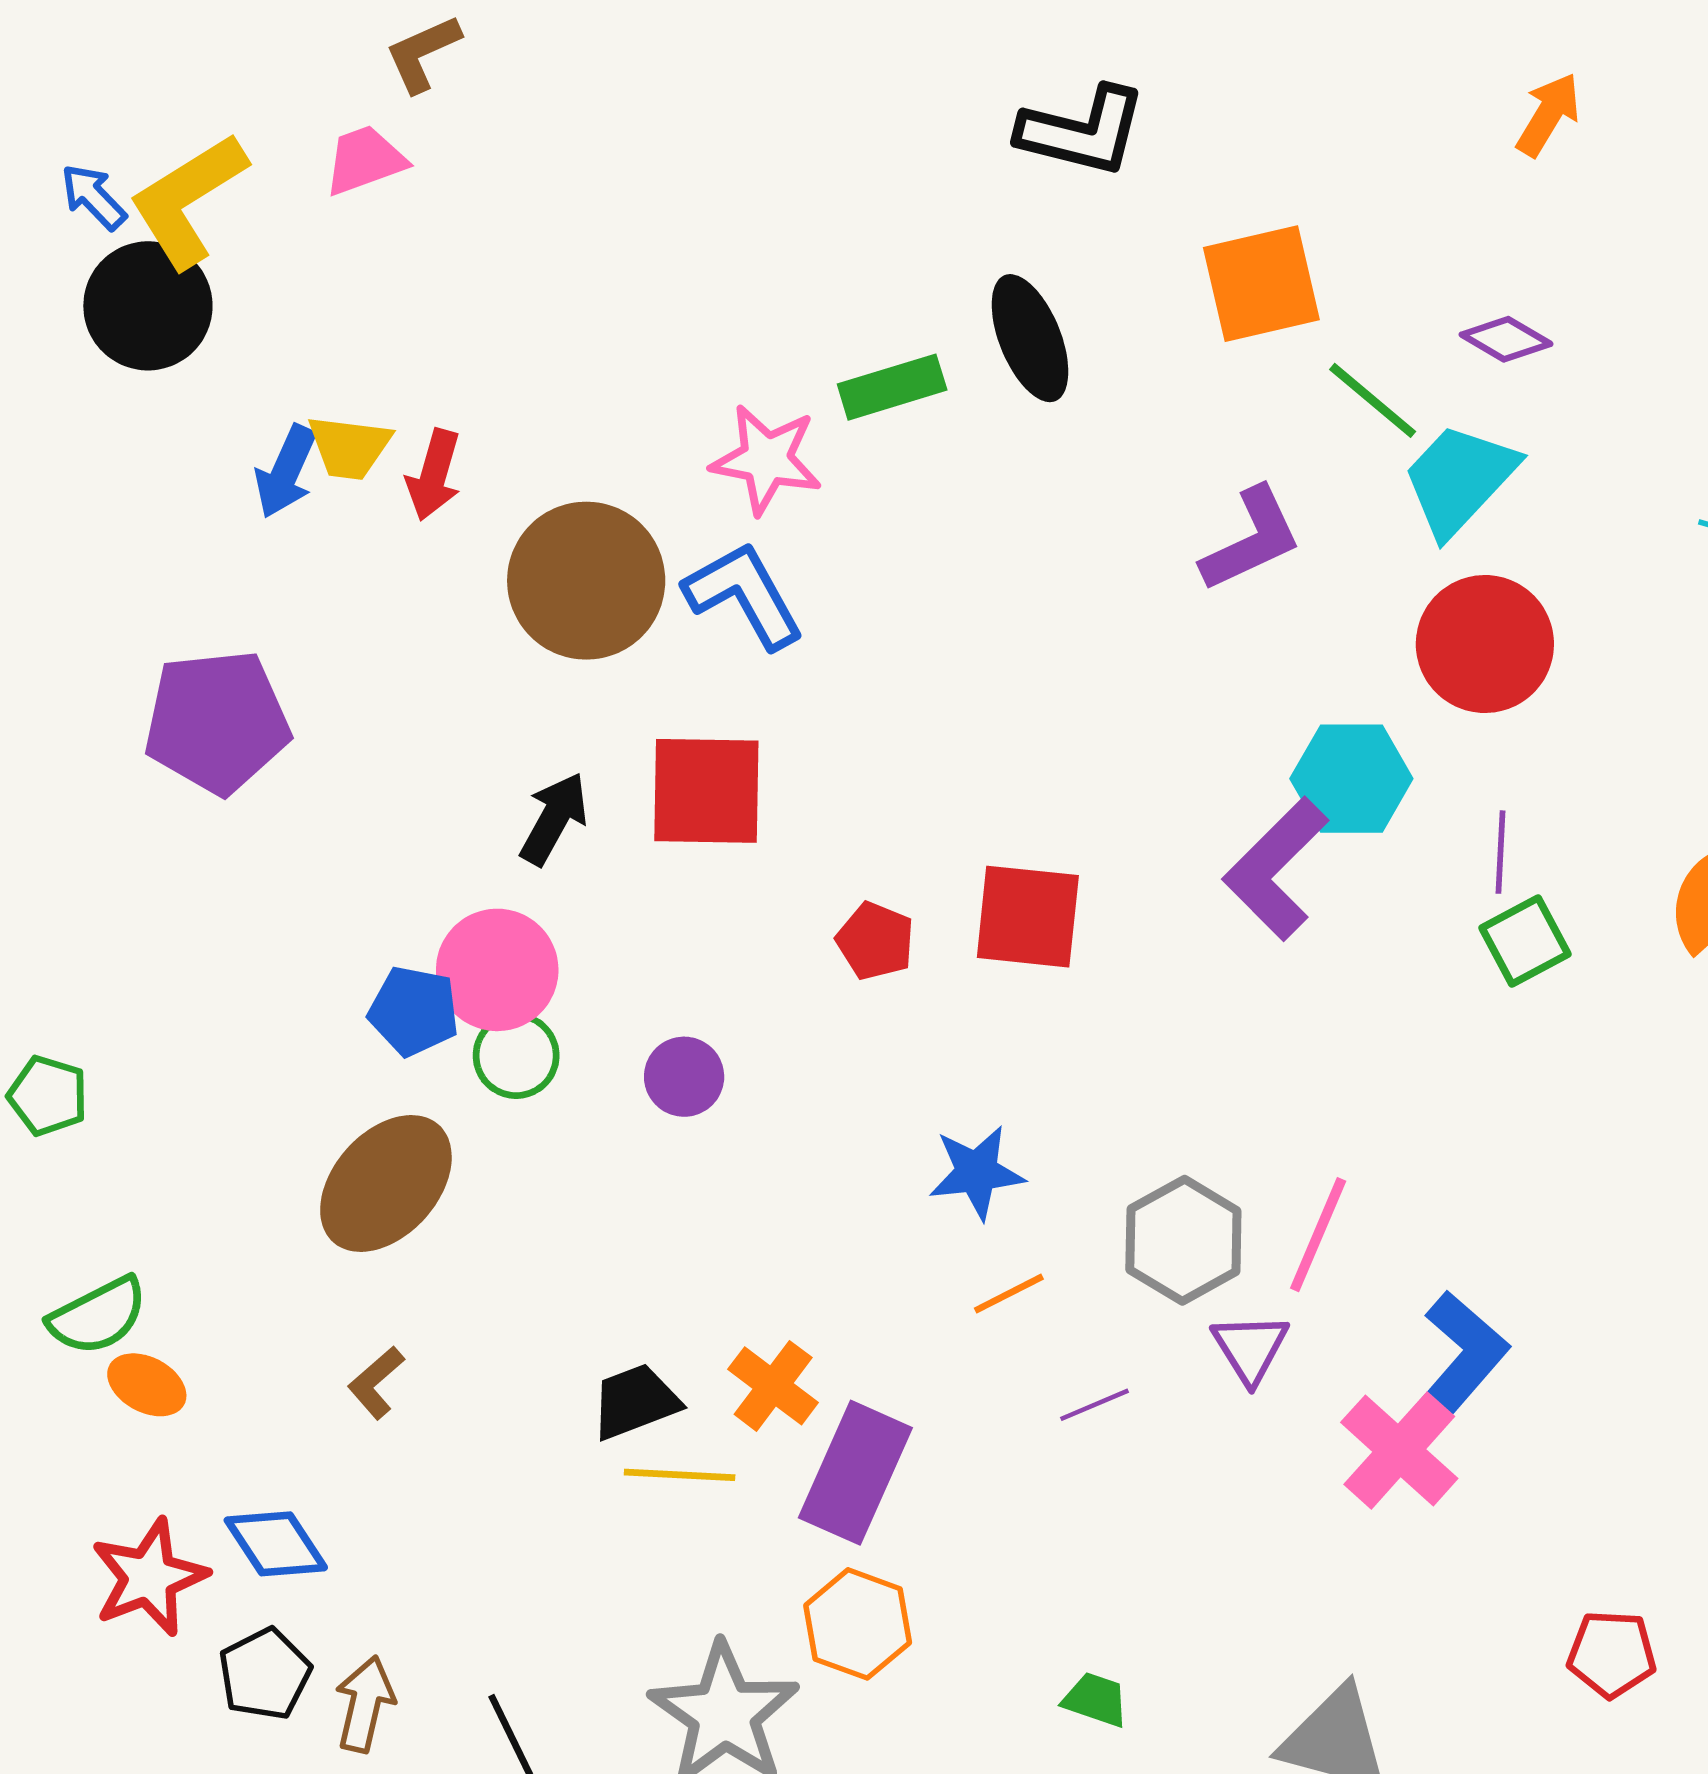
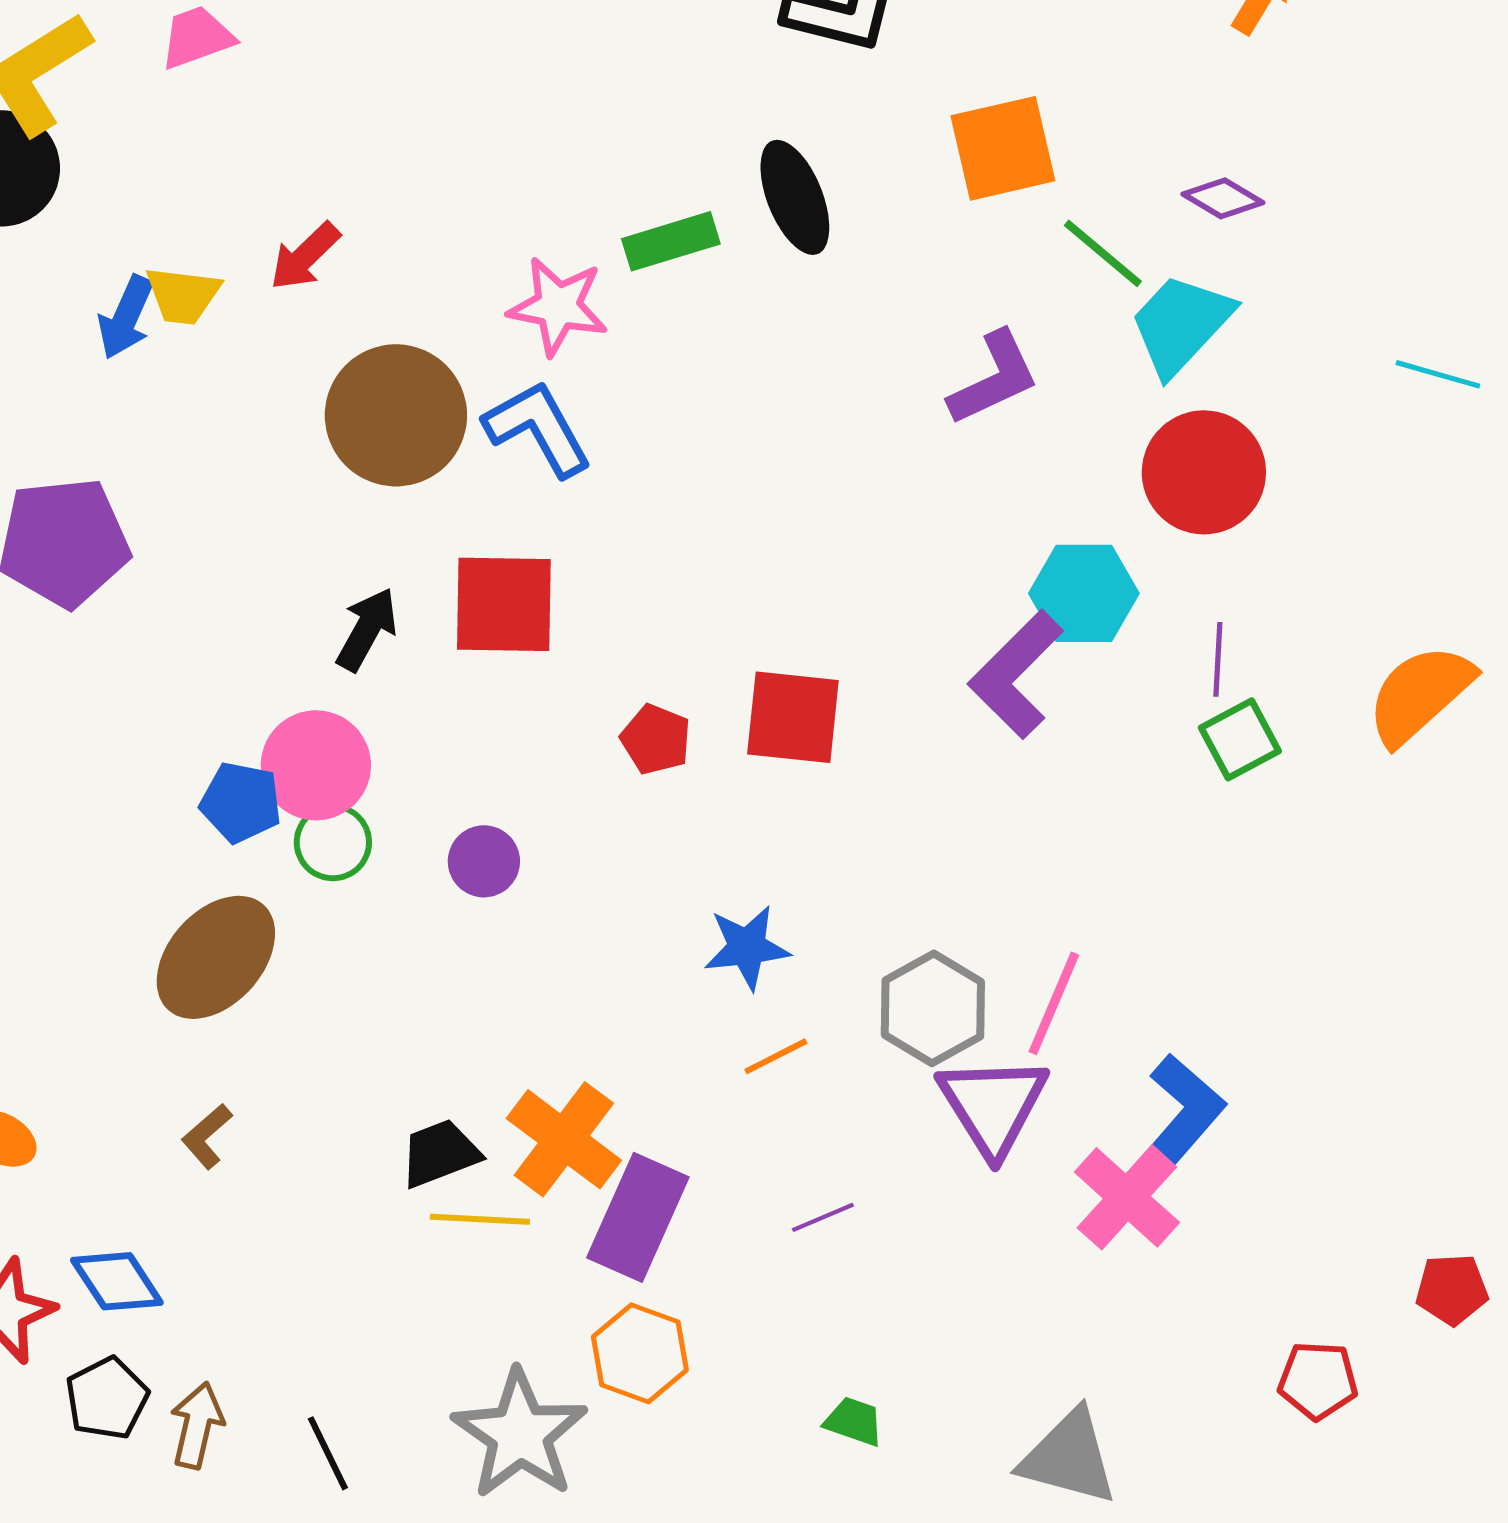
red arrow: (434, 475) -> (305, 256), moved, turned 30
purple triangle: (1250, 1348) -> (993, 1105), size x1.6
orange cross: (773, 1386) -> (564, 1139), size x1.4
purple line: (1095, 1405) -> (823, 1217), moved

